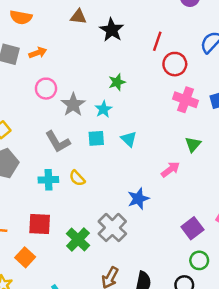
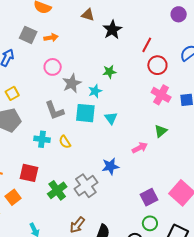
cyan square: (96, 138) -> (85, 113), size x1.5

